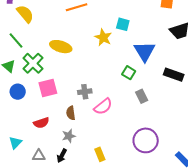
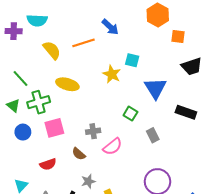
yellow semicircle: (25, 14) -> (52, 50), moved
green cross: (33, 63) -> (39, 102), turned 30
green square: (129, 73) -> (130, 114), moved
brown semicircle: (71, 113) -> (79, 154), turned -40
gray star: (69, 136) -> (88, 181), moved

